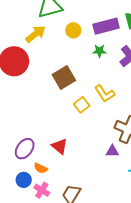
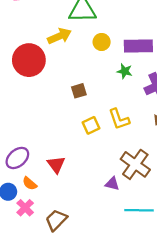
brown square: (64, 77) -> (79, 91), size x0.6

